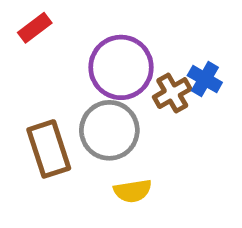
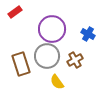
brown cross: (172, 93) -> (75, 60), moved
yellow semicircle: (133, 191) -> (57, 82), turned 63

